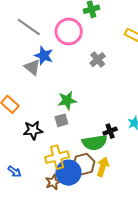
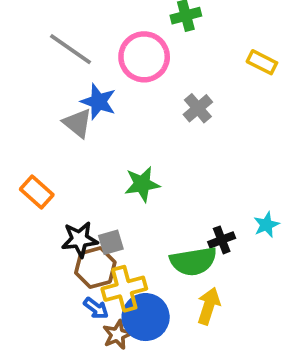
gray square: (61, 120) -> (111, 242), moved
brown hexagon: (84, 164) -> (95, 268), moved
blue arrow: (14, 172) -> (96, 308), moved

